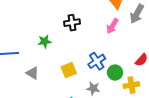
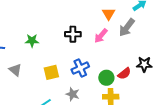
black cross: (72, 23) -> (73, 34), moved
green circle: (115, 73) -> (106, 78), moved

